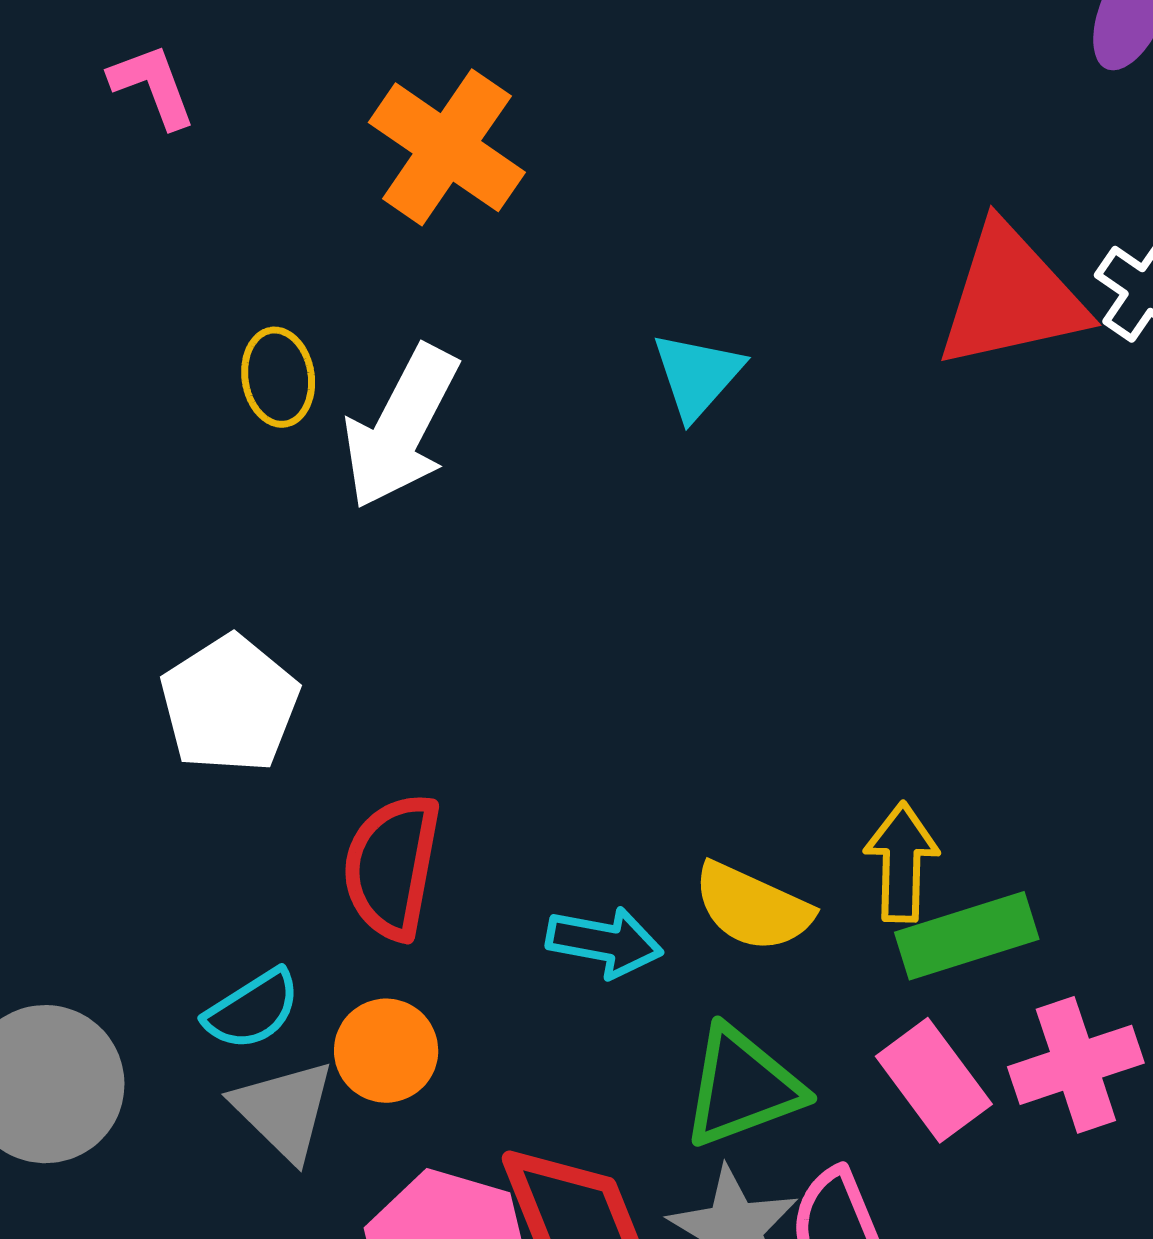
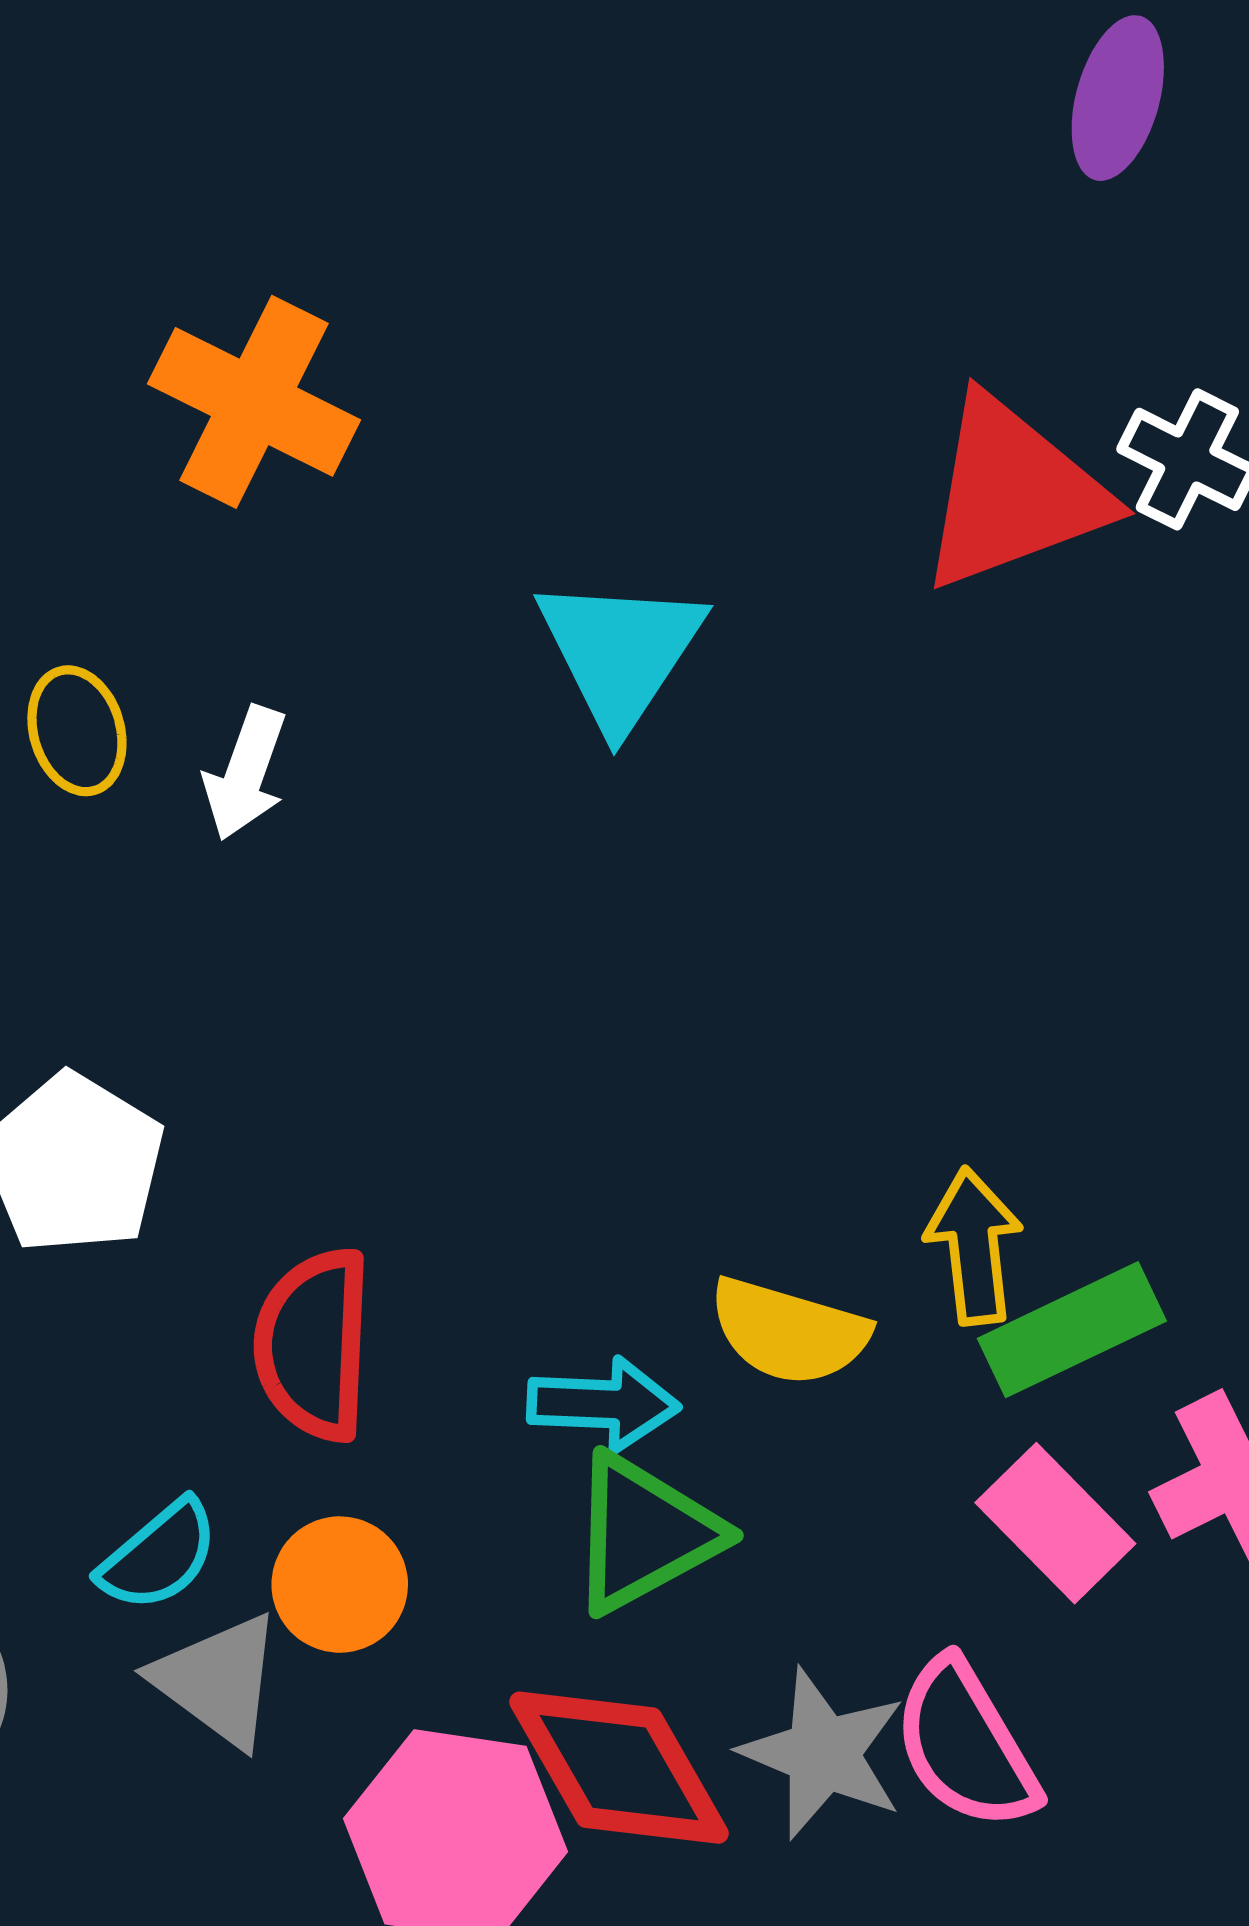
cyan triangle: (697, 375) -> (620, 652), size x1.4
white arrow: (401, 427) -> (245, 773), size x0.6
green triangle: (742, 1087) -> (644, 1533), moved

